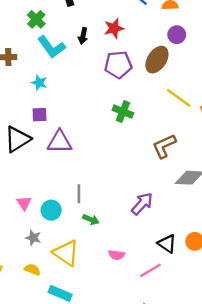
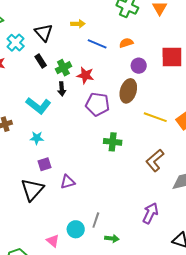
green cross: (36, 19) -> (63, 68), moved, turned 35
red star: (114, 28) -> (85, 75), turned -30
purple pentagon: (118, 65) -> (98, 104), turned 30
purple triangle: (60, 142) -> (68, 182), size x0.7
gray line: (79, 194) -> (96, 220), turned 35
cyan circle: (51, 210) -> (76, 229), moved

